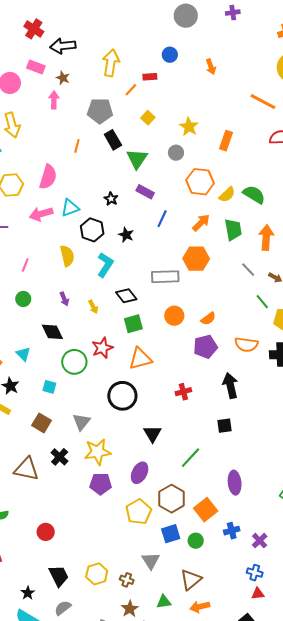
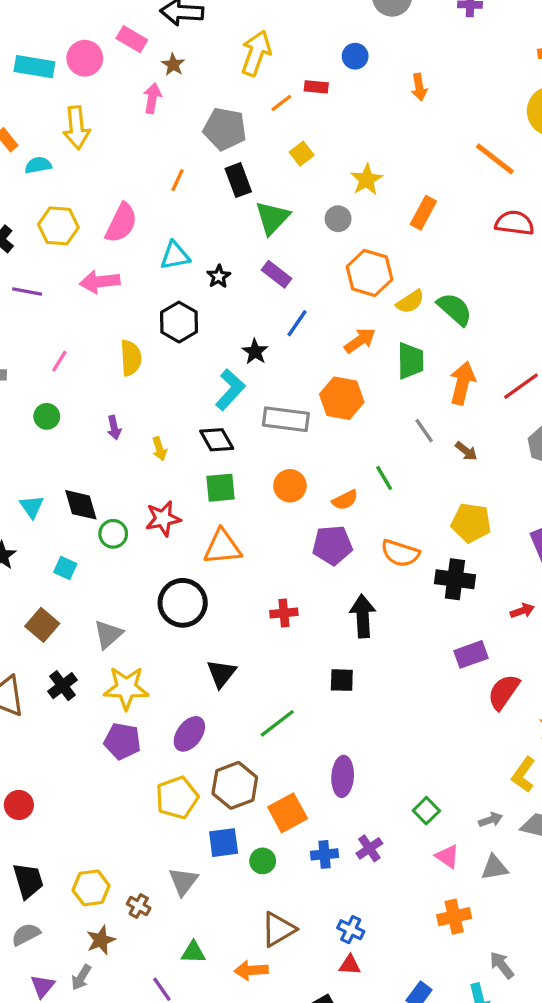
cyan triangle: (70, 208) -> (175, 256), moved
black star: (126, 235) -> (255, 352), moved
cyan L-shape: (105, 265) -> (230, 390), moved
green line: (262, 302) -> (384, 478), moved
black diamond: (52, 332) -> (81, 505), moved
green circle: (74, 362) -> (113, 534), size x0.7
purple cross: (260, 541) -> (369, 848), moved
brown triangle: (191, 580) -> (278, 929), moved
brown star: (130, 609) -> (101, 940), moved

